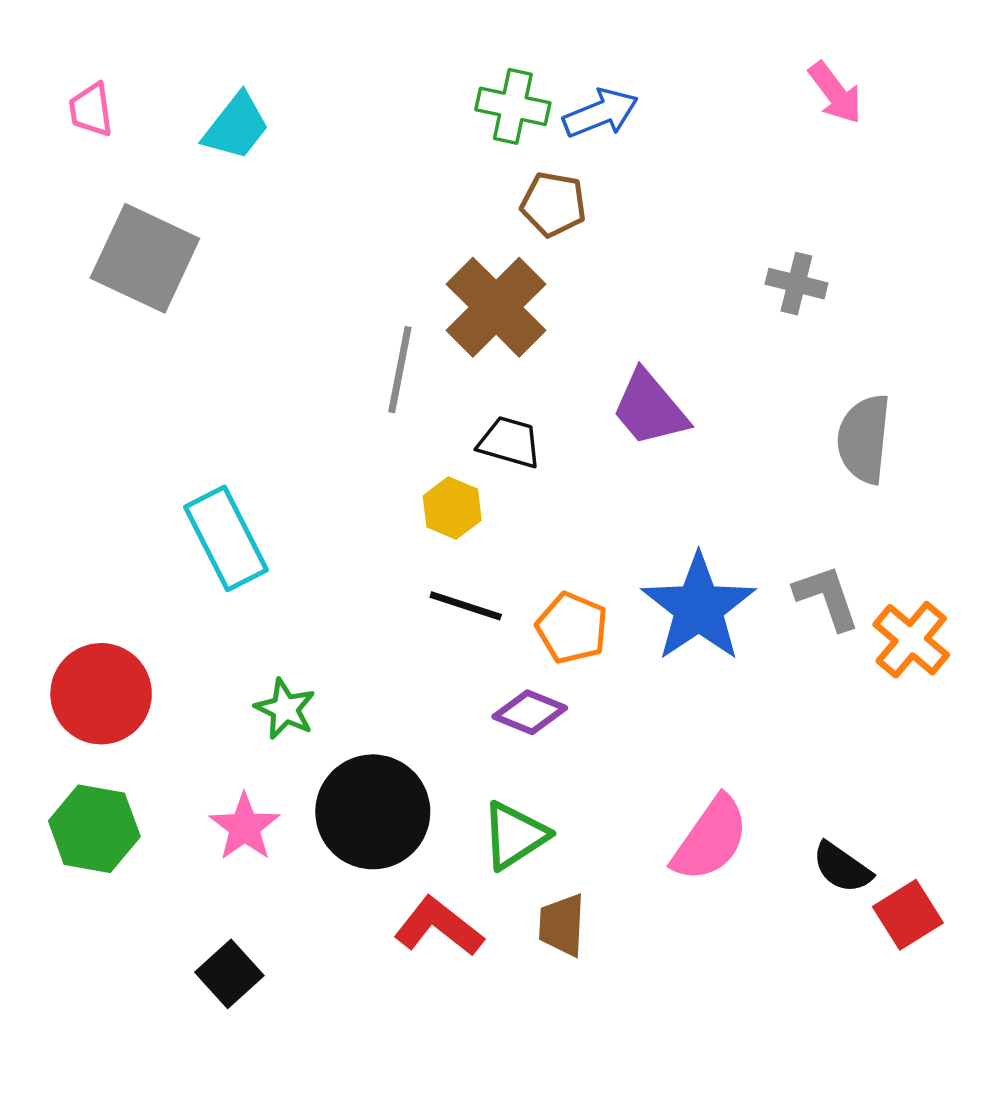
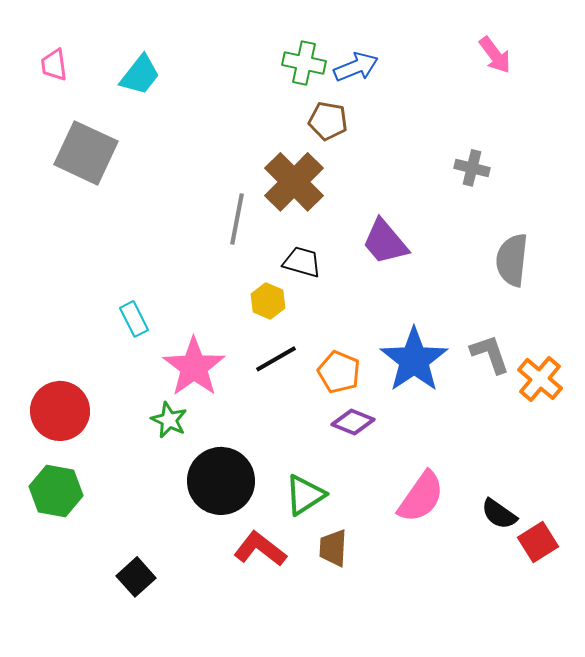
cyan rectangle: (226, 538) -> (134, 319), size x0.6
black line: (466, 606) -> (276, 359), turned -48
purple diamond: (530, 712) -> (353, 422), moved
pink star: (245, 827) -> (194, 367), moved, size x1.5

